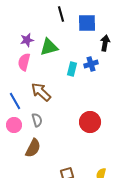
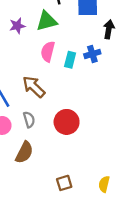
green triangle: (49, 47) -> (47, 21), moved
pink semicircle: (24, 62) -> (48, 52), moved
red circle: (90, 122) -> (67, 122), moved

